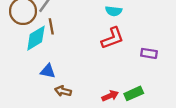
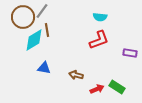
brown arrow: (63, 91) -> (76, 75), moved
green rectangle: (134, 93) -> (117, 87), turned 56

